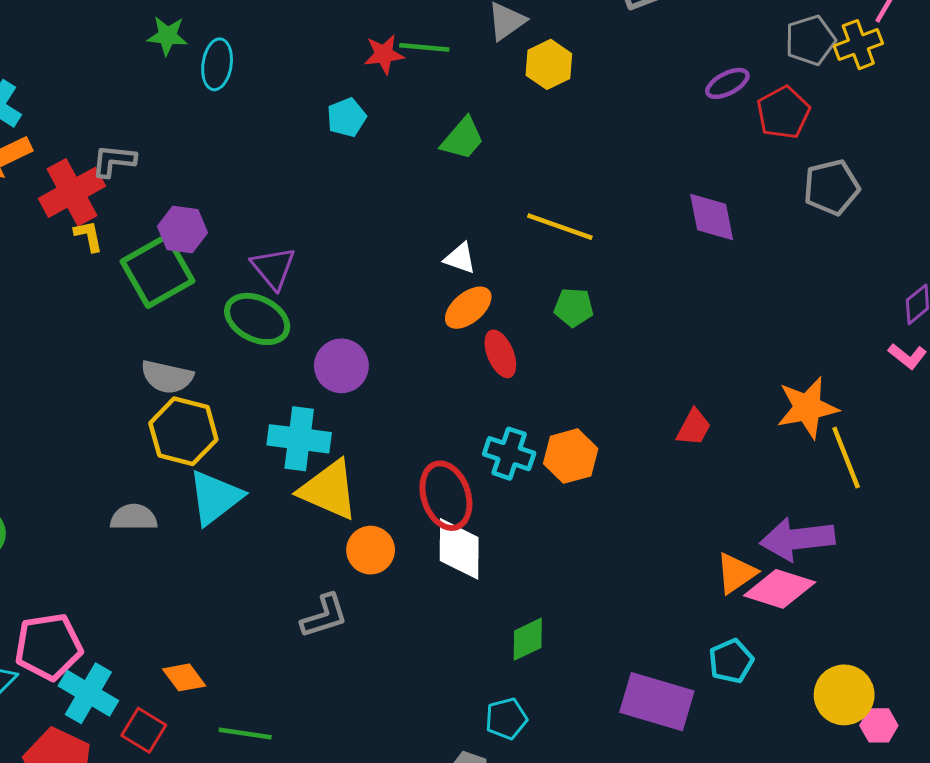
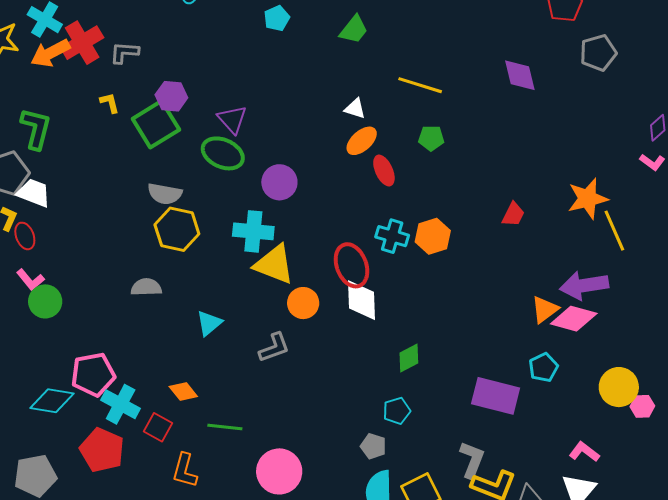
red cross: (72, 192) -> (82, 43), moved
cyan triangle: (215, 497) -> (209, 323), moved, size x0.7

